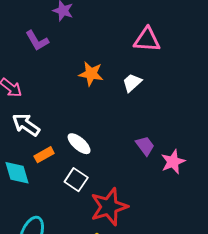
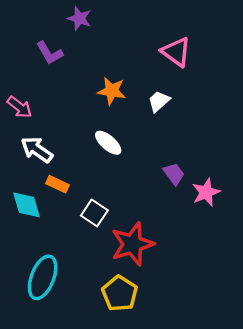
pink triangle: (147, 40) -> (176, 52), turned 32
white ellipse: (79, 144) -> (108, 143), moved
orange rectangle: (44, 155) -> (58, 184), turned 54

